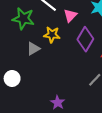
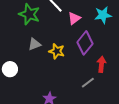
yellow star: (52, 35) -> (57, 51), moved

